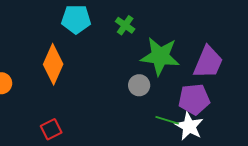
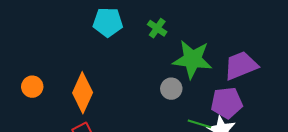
purple trapezoid: (208, 62) -> (241, 65), turned -135
orange diamond: (53, 64) -> (83, 93), moved

